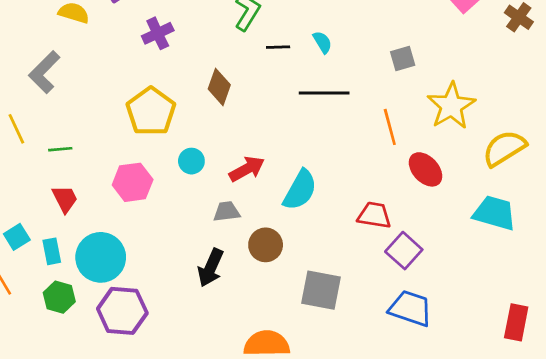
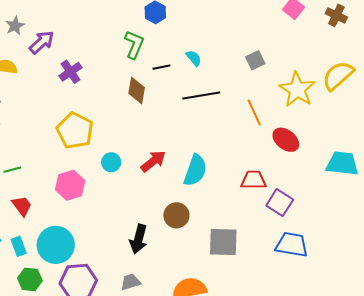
brown diamond: (219, 87) -> (137, 91), moved
yellow semicircle: (504, 148) -> (338, 76), moved
gray trapezoid: (227, 212) -> (131, 282), moved

